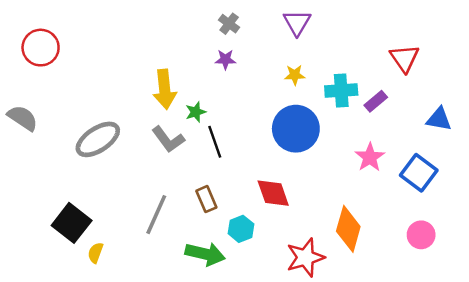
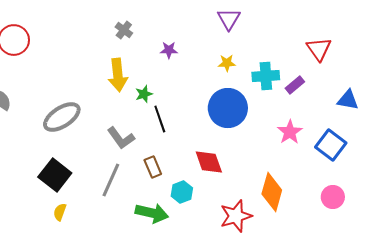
gray cross: (229, 24) -> (124, 30), moved
gray L-shape: (168, 139) -> (121, 138), moved
black square: (72, 223) -> (55, 175), moved

